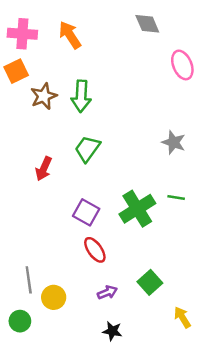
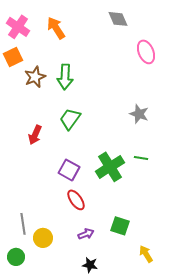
pink cross: (22, 34) -> (18, 27), turned 30
green square: (150, 282) -> (120, 226), turned -30

